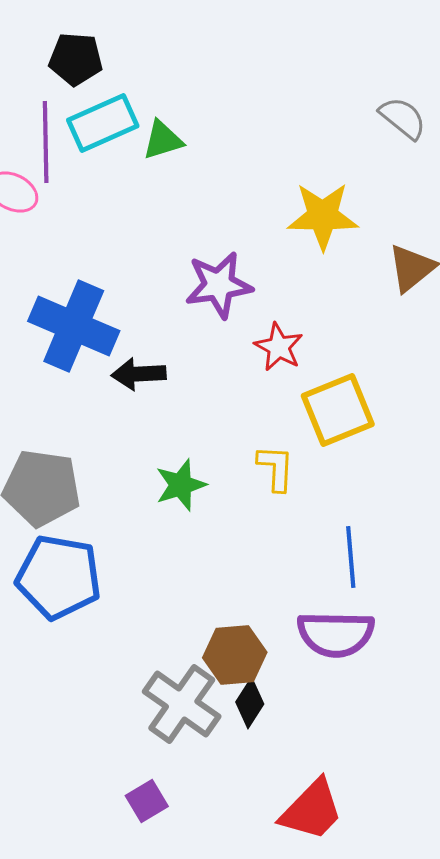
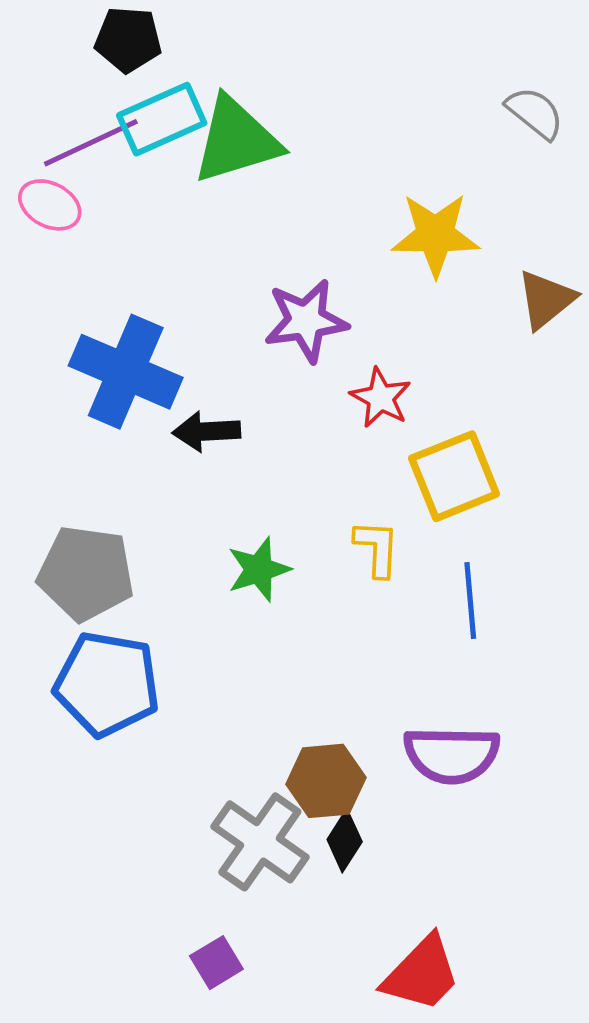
green triangle: (163, 140) -> (236, 140), size x1.8
purple line: (46, 142) -> (91, 143), turned 66
blue line: (351, 557) -> (470, 601), moved

